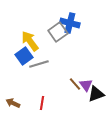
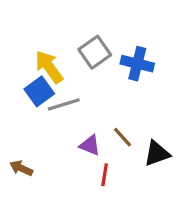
blue cross: (70, 23) -> (137, 64), moved
purple triangle: (86, 85) -> (90, 145), moved, turned -32
red line: (42, 103) -> (105, 175), moved

